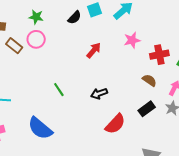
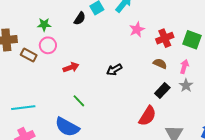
red arrow: (94, 50) -> (71, 67), moved, turned 42
green line: (59, 90) -> (79, 101), moved
black arrow: (99, 94) -> (114, 70), moved
red semicircle: (115, 124) -> (147, 116), moved

